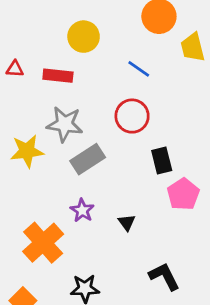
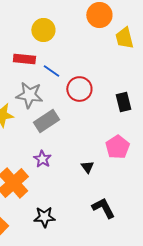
blue line: (139, 69) -> (51, 71), moved
black rectangle: (162, 161) -> (123, 102), moved
black triangle: (127, 222) -> (87, 167), moved

